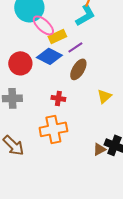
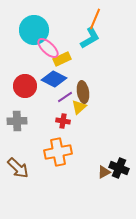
purple line: (75, 47) -> (65, 97), moved
brown ellipse: (78, 69) -> (83, 92), turned -40
yellow triangle: (104, 96) -> (79, 107), moved

